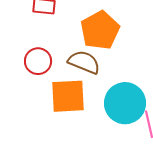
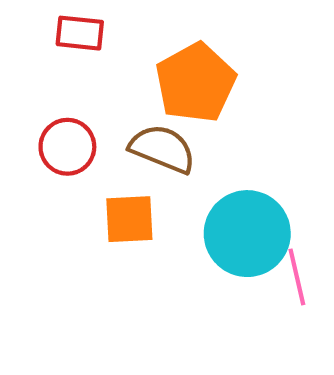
orange square: (68, 96) -> (129, 219), size x0.7

